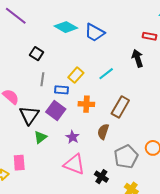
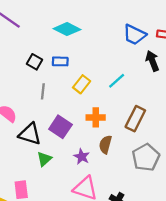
blue trapezoid: (95, 33) -> (134, 35), moved
blue rectangle: (62, 90) -> (60, 61), moved
black triangle: (29, 115) -> (30, 134), turned -45
brown semicircle: (103, 132) -> (105, 145), moved
gray pentagon: (126, 157) -> (146, 157), moved

